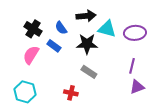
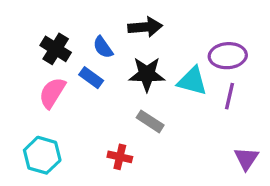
cyan triangle: (107, 29) -> (192, 81), moved
purple line: (132, 66) -> (229, 96), moved
purple triangle: (137, 87) -> (246, 159), moved, turned -35

